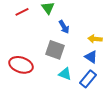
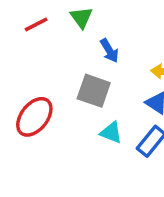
red ellipse: (21, 65) -> (34, 117), turned -70

